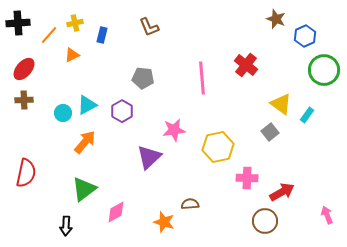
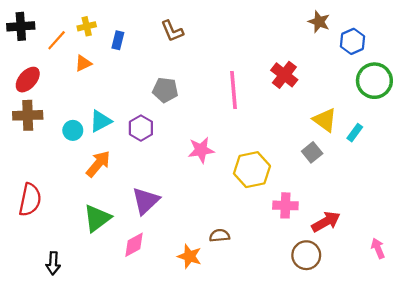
brown cross: (24, 100) -> (28, 115), size x1.4
purple triangle: (149, 157) -> (146, 201), moved
black arrow: (66, 226) -> (53, 263), moved

